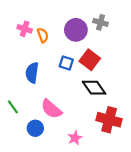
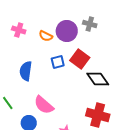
orange semicircle: (43, 35) -> (46, 36), moved, turned 136
blue square: (66, 63) -> (58, 62), turned -32
black diamond: (94, 88) -> (98, 79), moved

